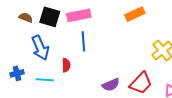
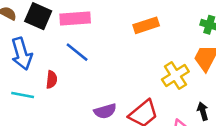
blue line: (83, 41) -> (77, 52), turned -54

